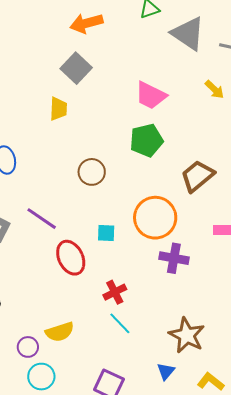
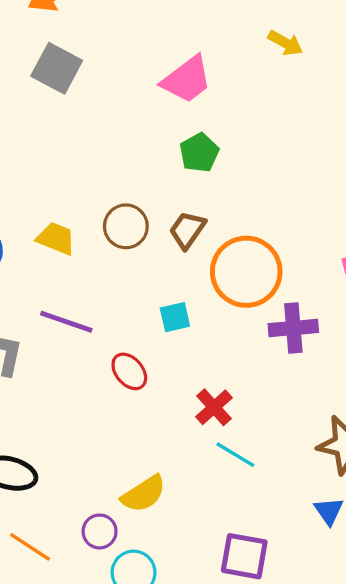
pink trapezoid: (151, 95) -> (187, 80), turned -48
yellow trapezoid: (58, 109) -> (56, 239), moved, turned -55
green pentagon: (146, 140) -> (199, 153), size x0.7
brown trapezoid: (197, 176) -> (187, 230), moved, size x0.7
red ellipse: (71, 258) -> (129, 371), size x0.7

